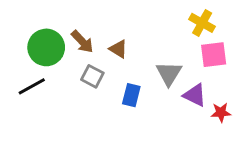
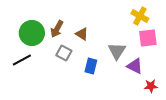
brown arrow: (82, 42) -> (57, 29), turned 72
red star: (221, 112) -> (151, 86), moved

